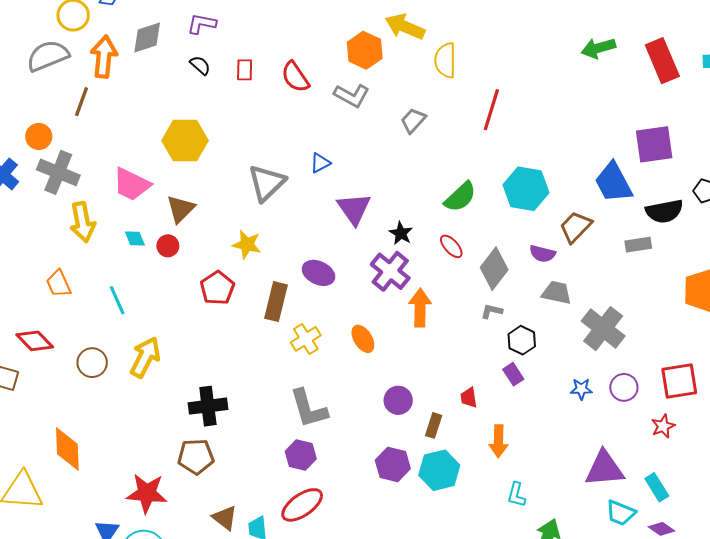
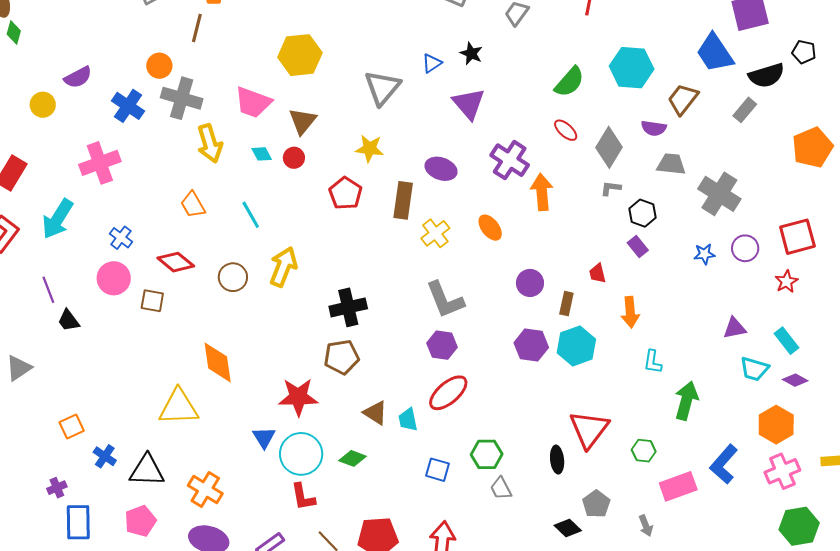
black star: (401, 233) -> (471, 53), moved
gray rectangle: (638, 245) -> (745, 110), turned -35
purple triangle: (604, 469) -> (735, 328), size x0.6

